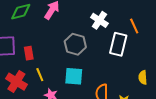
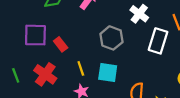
red rectangle: (29, 53) -> (61, 44), turned -32
yellow line: (40, 75) -> (81, 68), moved

